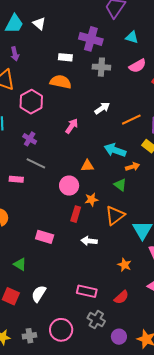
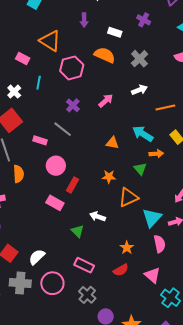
purple cross: (91, 39) -> (144, 20), size x0.6
purple arrow: (15, 54) -> (84, 20), moved
gray cross: (101, 67) -> (140, 59), moved, turned 30
purple cross: (30, 139) -> (73, 105), moved
pink circle: (69, 186) -> (56, 166), moved
red rectangle: (76, 214) -> (72, 185), moved
green triangle: (20, 264) -> (78, 231), moved
red semicircle: (121, 297) -> (121, 270), moved
pink circle: (61, 330) -> (52, 283), moved
gray cross: (29, 336) -> (20, 283), moved, size x1.5

